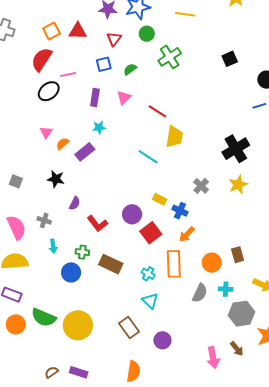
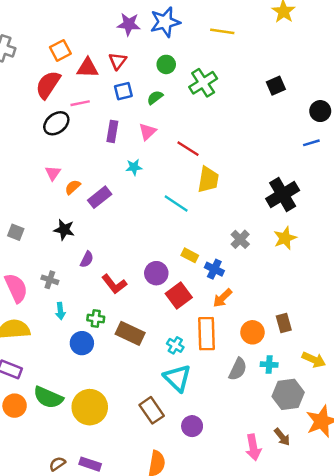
red triangle: (78, 31) -> (88, 68), moved
green circle: (147, 34) -> (166, 64), moved
red triangle: (114, 39) -> (118, 61), moved
cyan star: (99, 127) -> (134, 167), moved
cyan triangle: (150, 301) -> (177, 378), size x1.4

